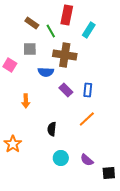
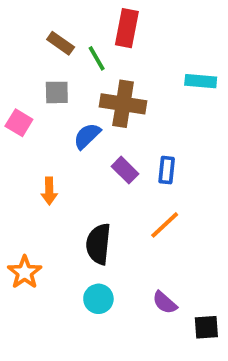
cyan rectangle: (89, 30) -> (201, 81), moved, turned 63
blue semicircle: (46, 72) -> (87, 136), turned 133
black semicircle: (52, 129) -> (98, 244), size x1.5
cyan circle: (61, 158) -> (98, 299), moved

